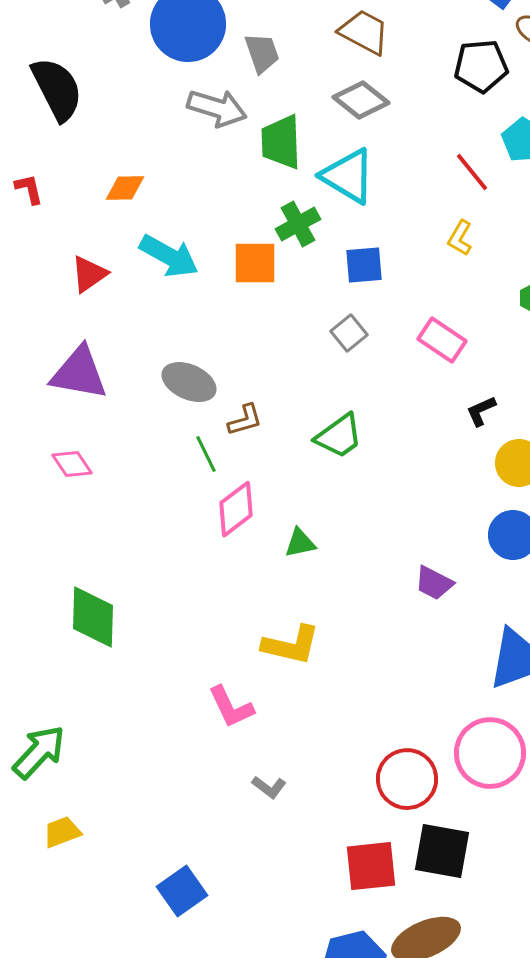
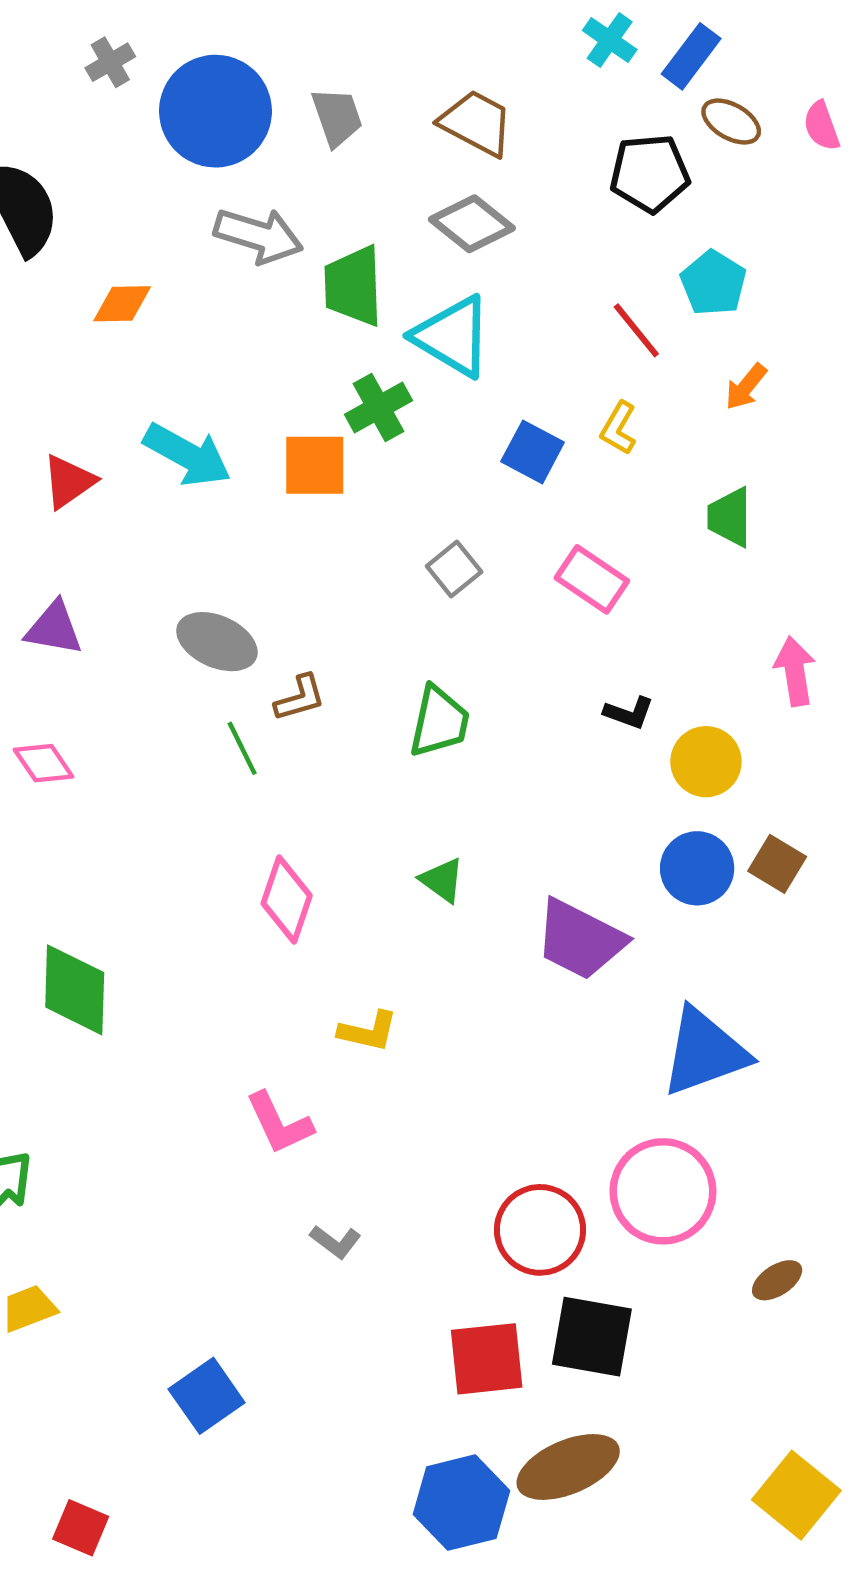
gray trapezoid: (262, 53) -> (337, 117), moved
orange diamond: (125, 188) -> (122, 304), moved
blue square: (364, 265) -> (533, 452), moved, turned 33
purple triangle: (79, 373) -> (54, 628), size x0.7
black L-shape: (481, 411) -> (629, 713), moved, turned -136
green trapezoid: (339, 436) -> (439, 722), turned -42
pink diamond: (236, 509) -> (287, 899), moved, turned -34
green triangle: (300, 543) -> (442, 880), moved, turned 48
purple trapezoid: (434, 583) -> (580, 939), size x1.6
yellow L-shape: (291, 645) -> (368, 1031), size x0.7

